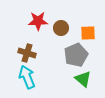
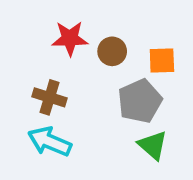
cyan arrow: (27, 77) -> (50, 142), turned -45

